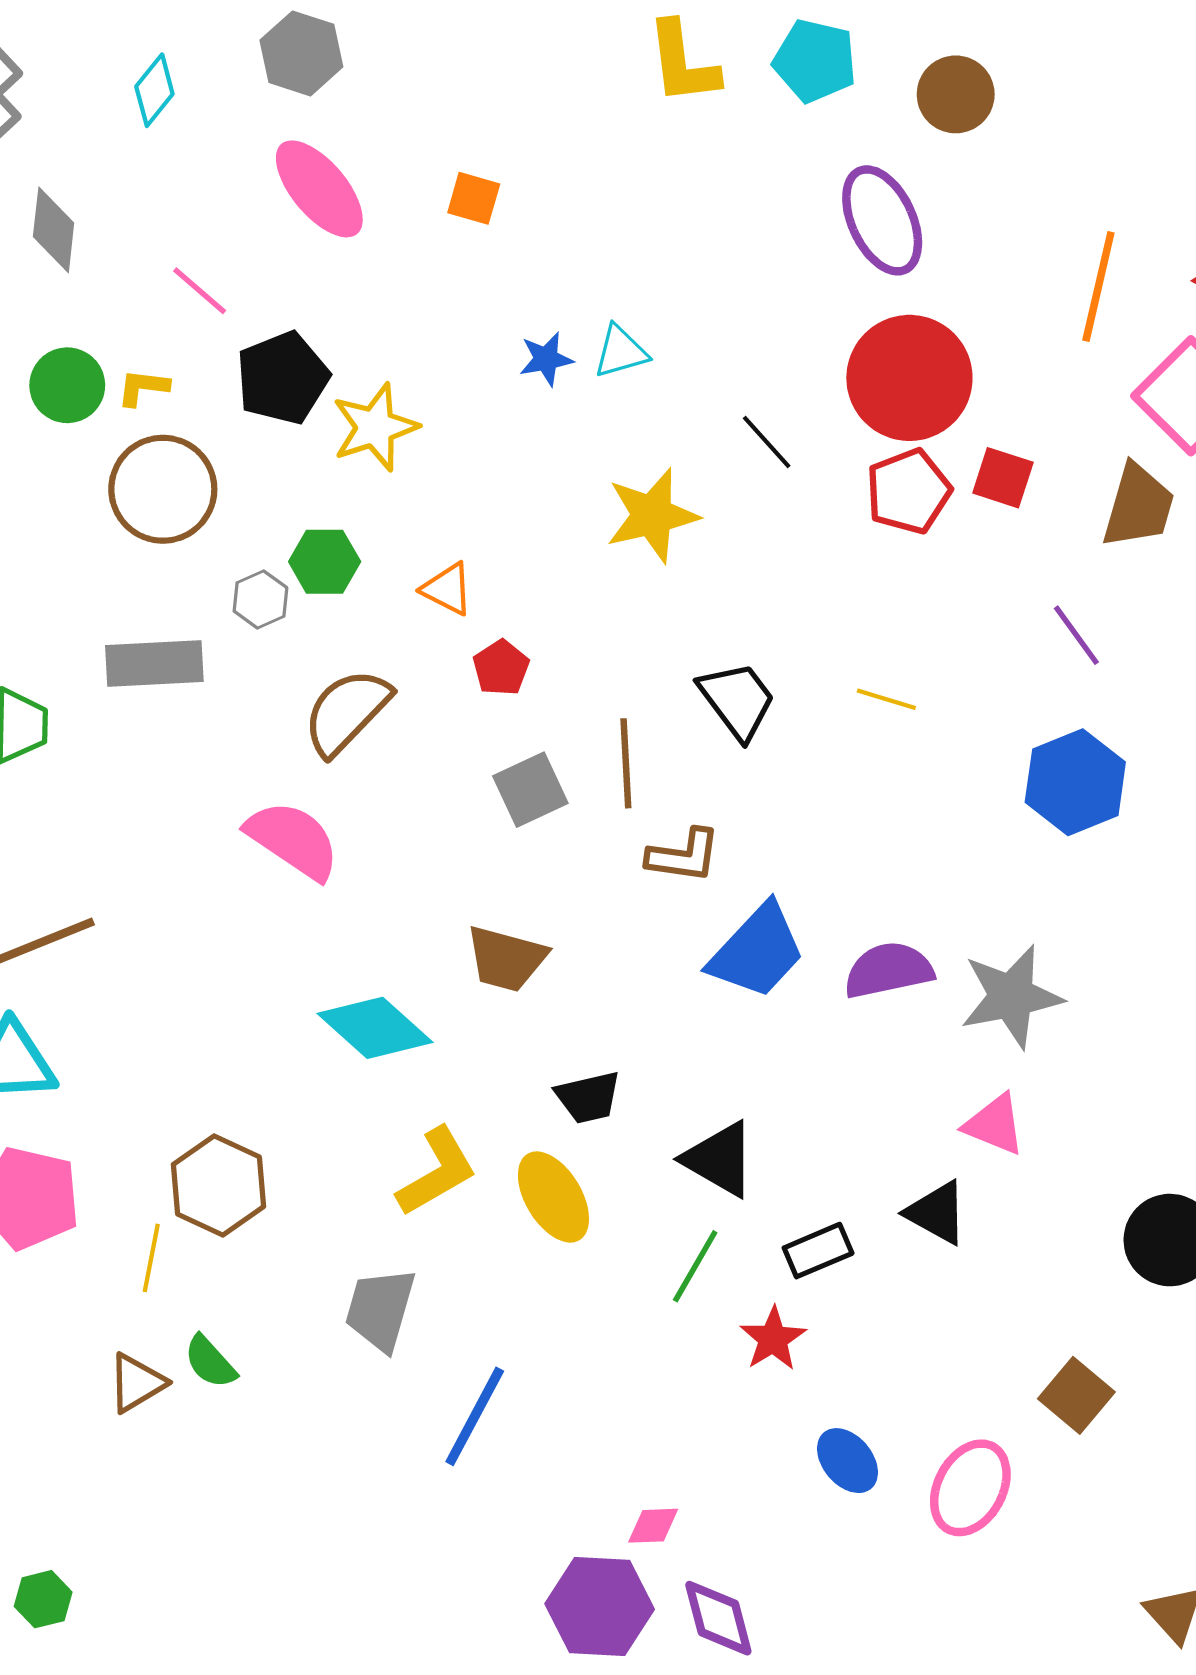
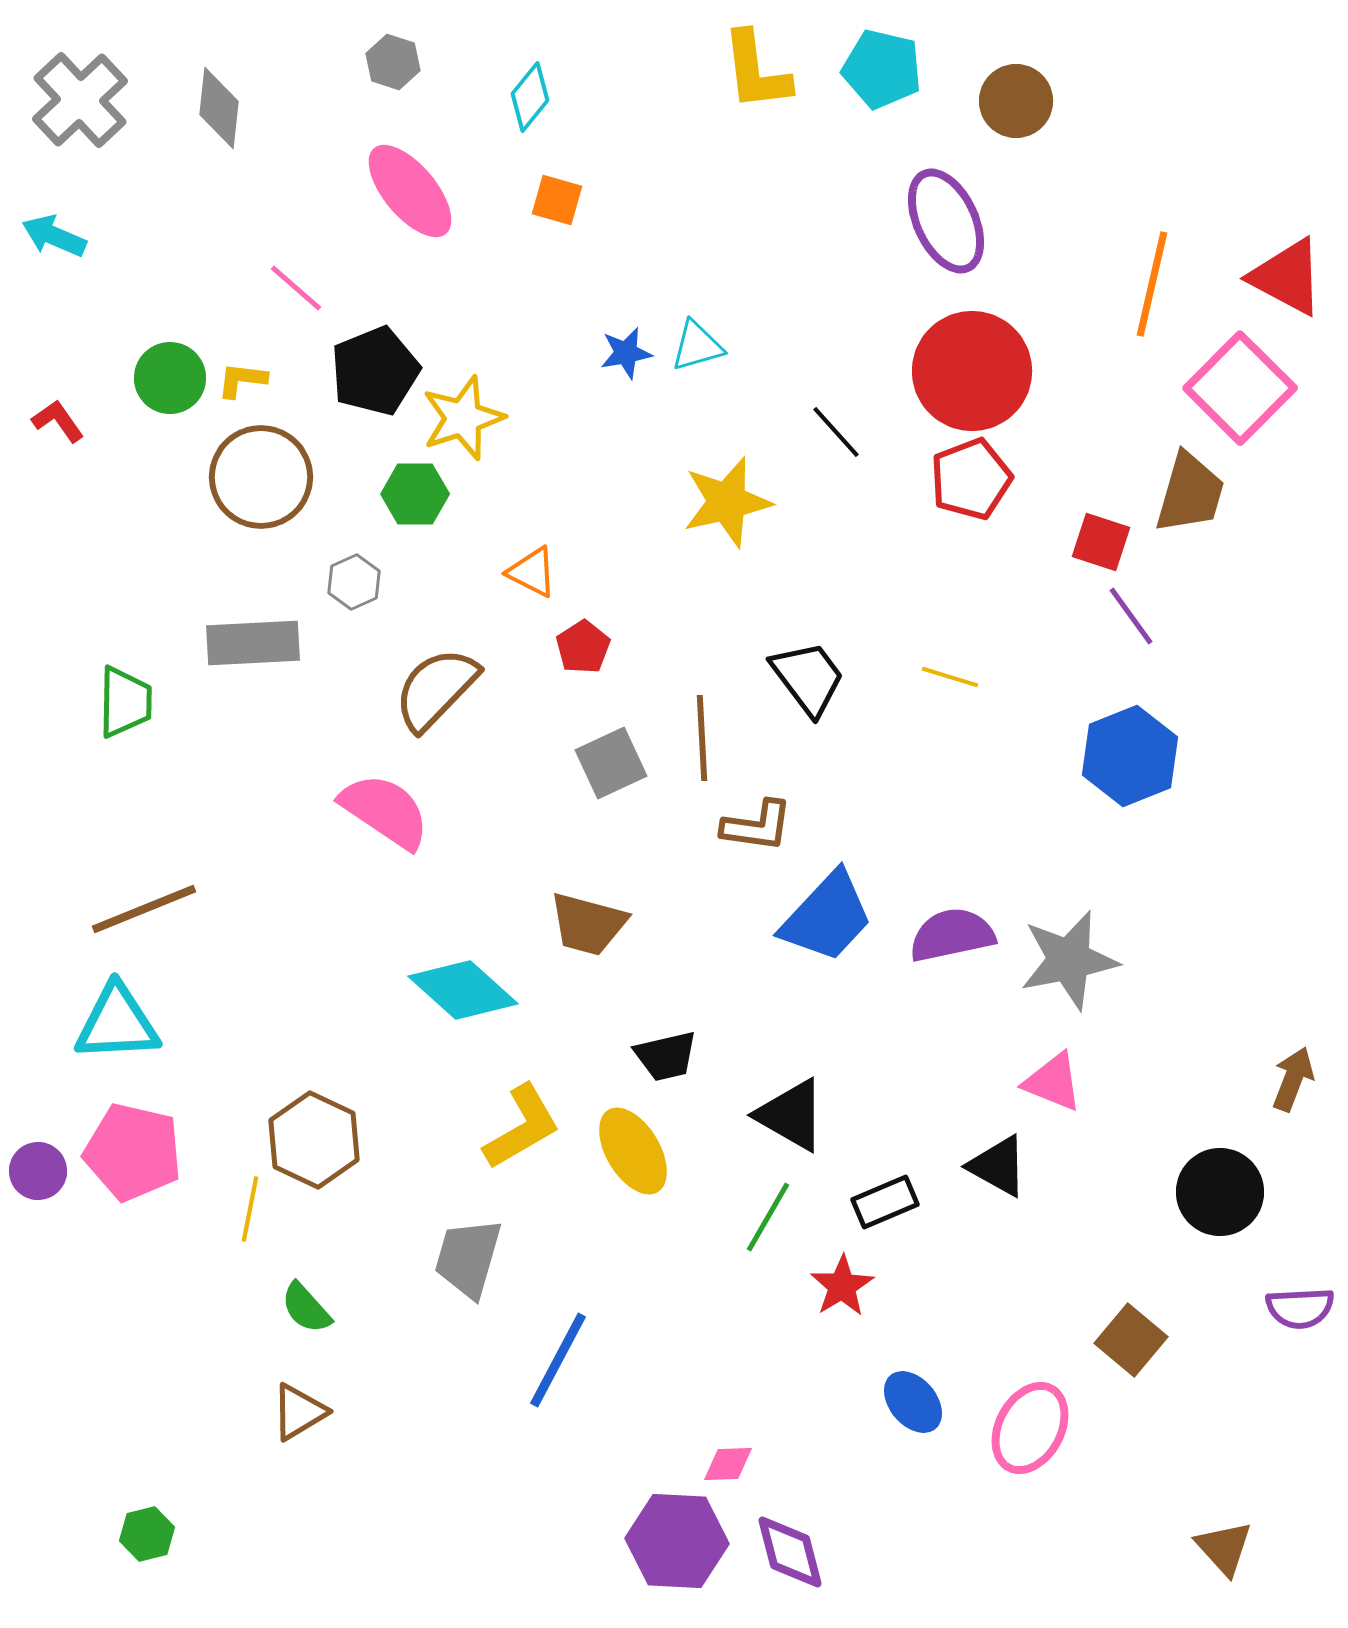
gray hexagon: (301, 53) -> (393, 62), size x0.7
cyan diamond: (154, 90) -> (530, 97), moved
gray diamond: (54, 230) -> (219, 108), moved
red square: (1003, 478) -> (1101, 542), moved
green hexagon: (325, 562) -> (415, 494), moved
brown triangle: (137, 1383) -> (299, 1412), moved

